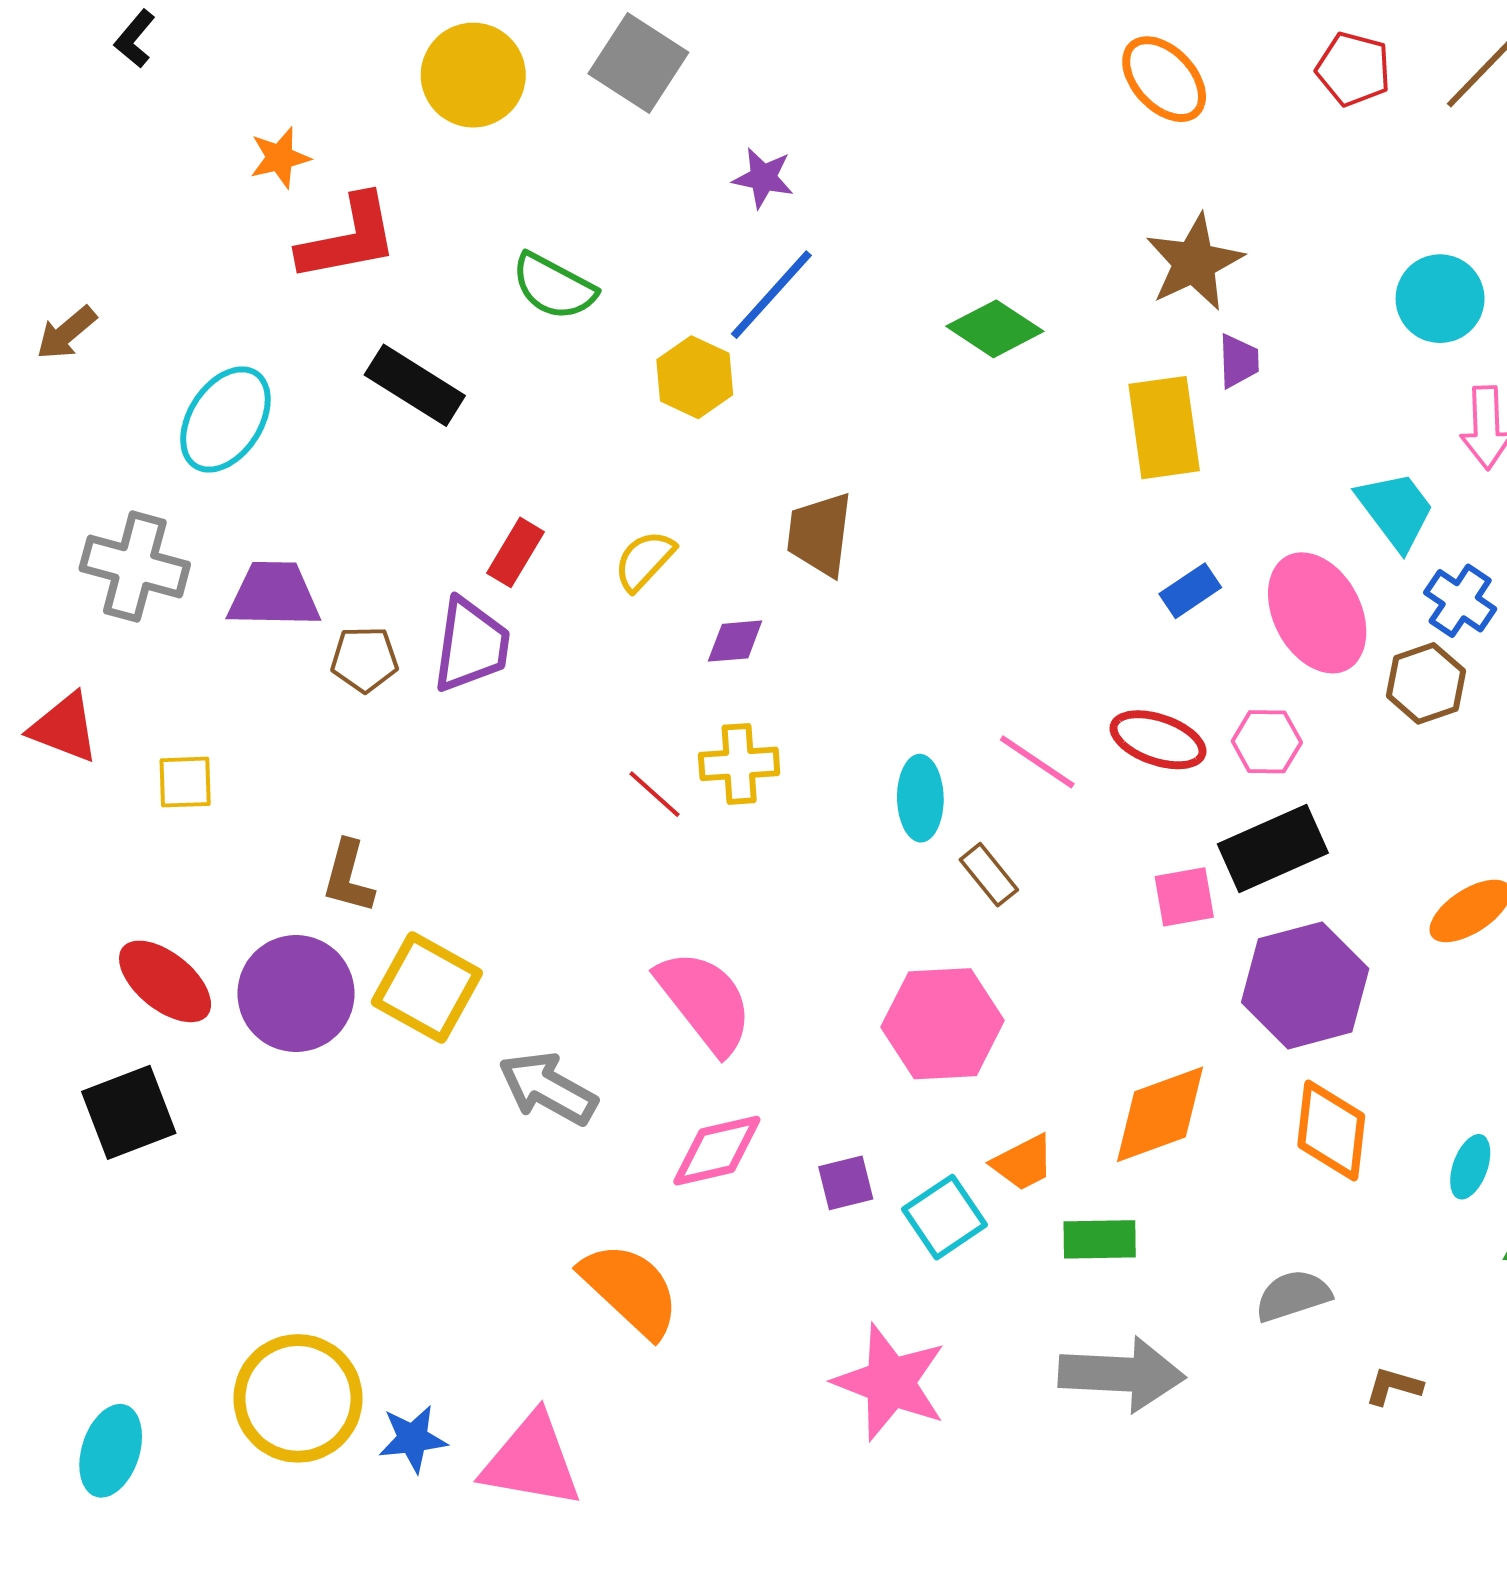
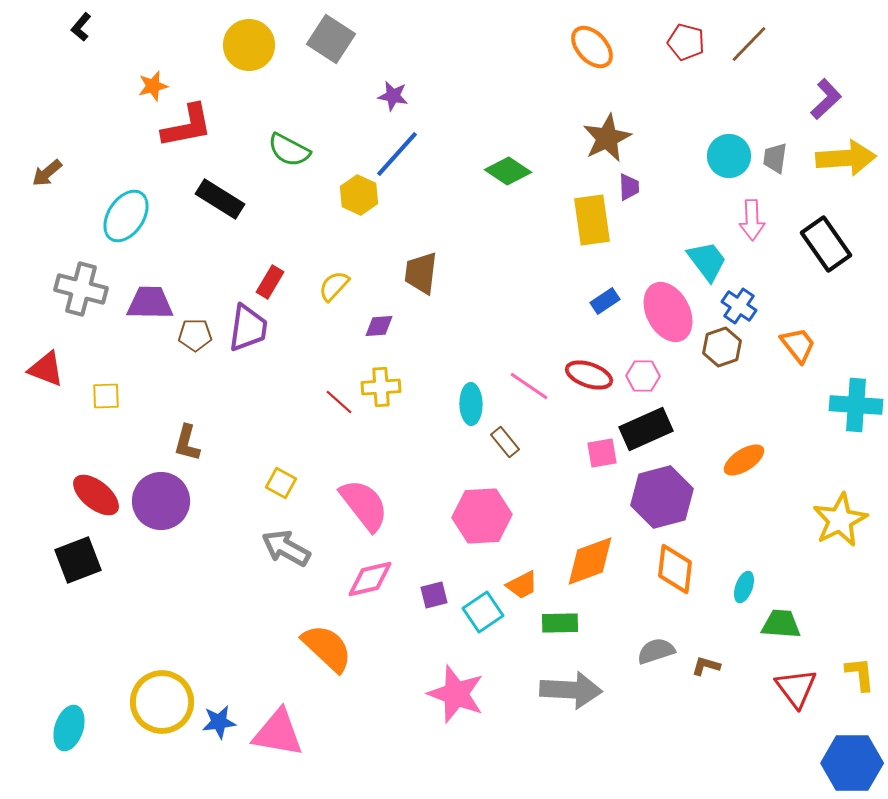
yellow square: (427, 987) -> (281, 483), moved, size x0.6
brown L-shape: (1394, 1386) -> (706, 666), moved

